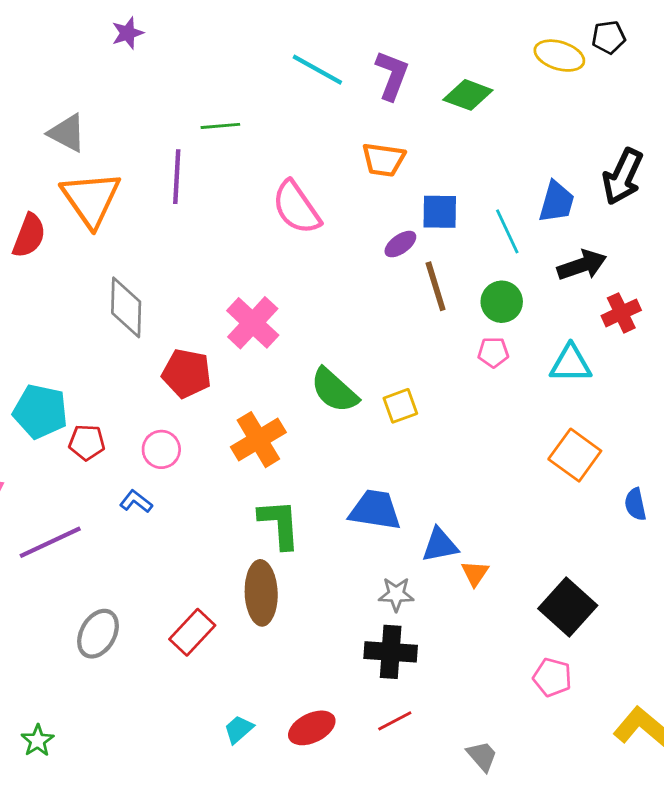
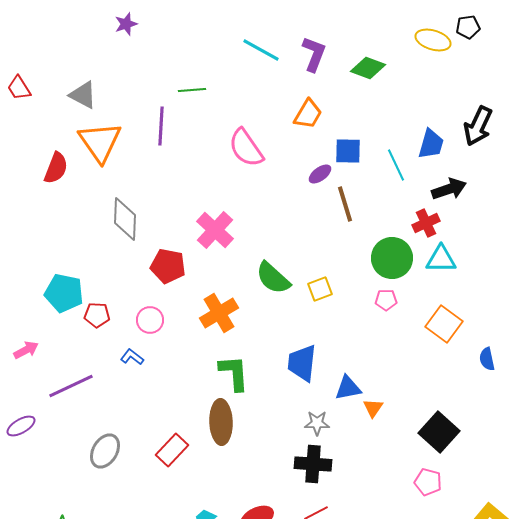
orange trapezoid: (384, 160) -> (308, 114), turned -68
green circle: (502, 302) -> (392, 258), moved, size x1.4
red cross: (621, 313) -> (426, 223), moved
pink pentagon: (493, 352) -> (386, 300), moved
blue trapezoid: (375, 510) -> (302, 363), turned -93

